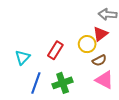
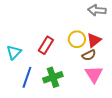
red triangle: (100, 34) -> (94, 40), moved
pink triangle: (105, 80) -> (94, 74), turned 30

